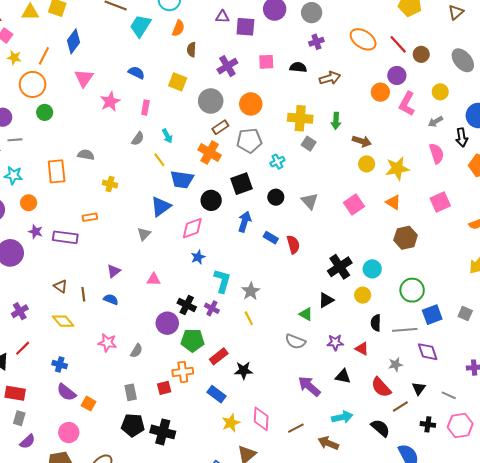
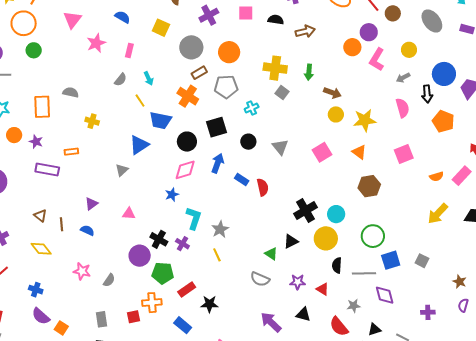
pink diamond: (192, 228) -> (185, 170), moved
purple star: (35, 232) -> (36, 142), moved
yellow circle: (363, 295) -> (326, 238), size x1.5
black triangle: (419, 388) -> (374, 329), turned 32

